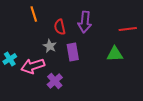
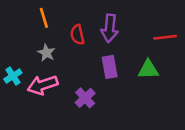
gray star: (50, 46) -> (46, 53), moved
purple rectangle: (73, 52) -> (110, 67), moved
purple cross: (55, 81) -> (85, 98), moved

